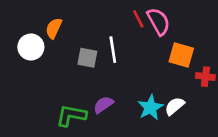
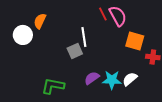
gray square: (87, 58) -> (75, 51), moved, turned -35
purple semicircle: (103, 105) -> (92, 78), moved
cyan star: (150, 107) -> (112, 80), turned 30

